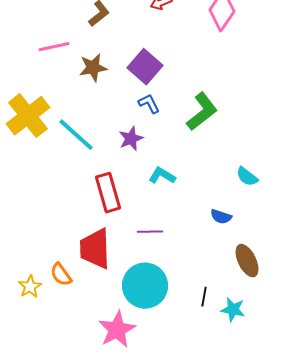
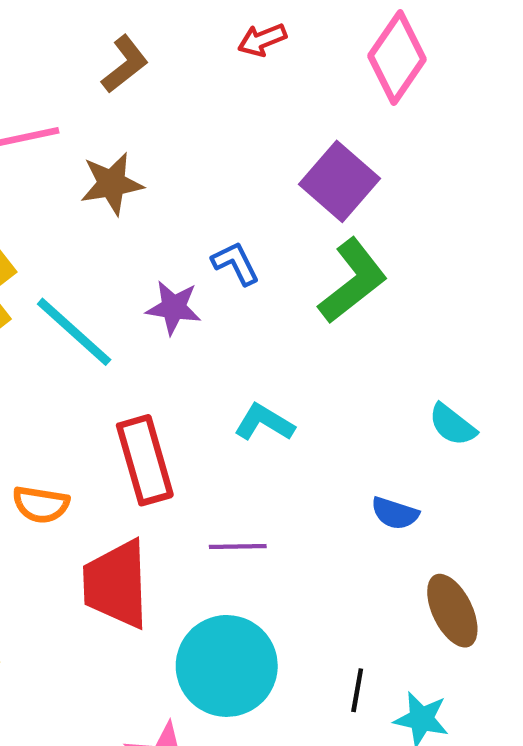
purple square: (145, 67) -> (340, 181), moved
purple star: (131, 139) -> (174, 308), moved, turned 30
orange semicircle: (61, 275) -> (41, 504), moved, turned -45

